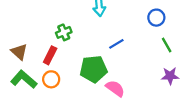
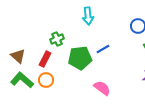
green pentagon: (93, 69) -> (80, 58), moved

